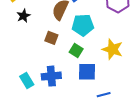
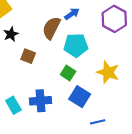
brown square: (51, 38) -> (28, 56), moved
blue square: (87, 72) -> (80, 97), turned 30

